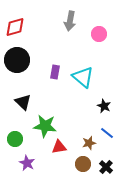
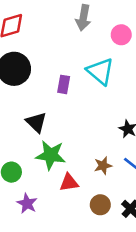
cyan triangle: (83, 77) -> (100, 71), moved
black triangle: (23, 102) -> (36, 122), moved
brown star: (89, 143) -> (103, 166), moved

